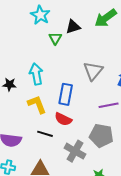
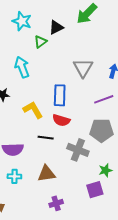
green triangle: (55, 38) -> (40, 42), turned 32
cyan arrow: (36, 74) -> (22, 67), moved

